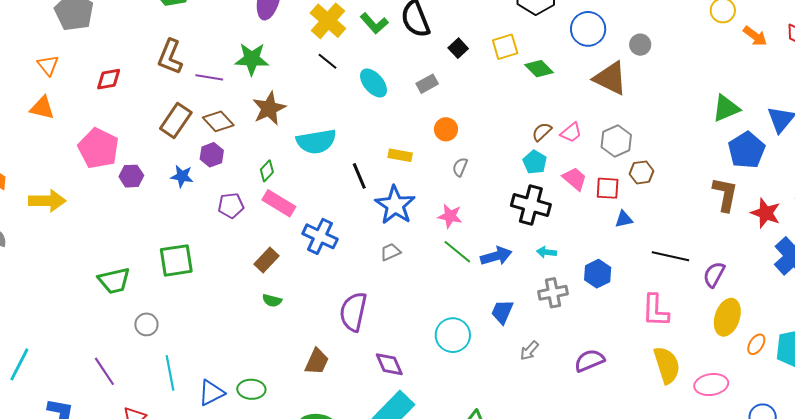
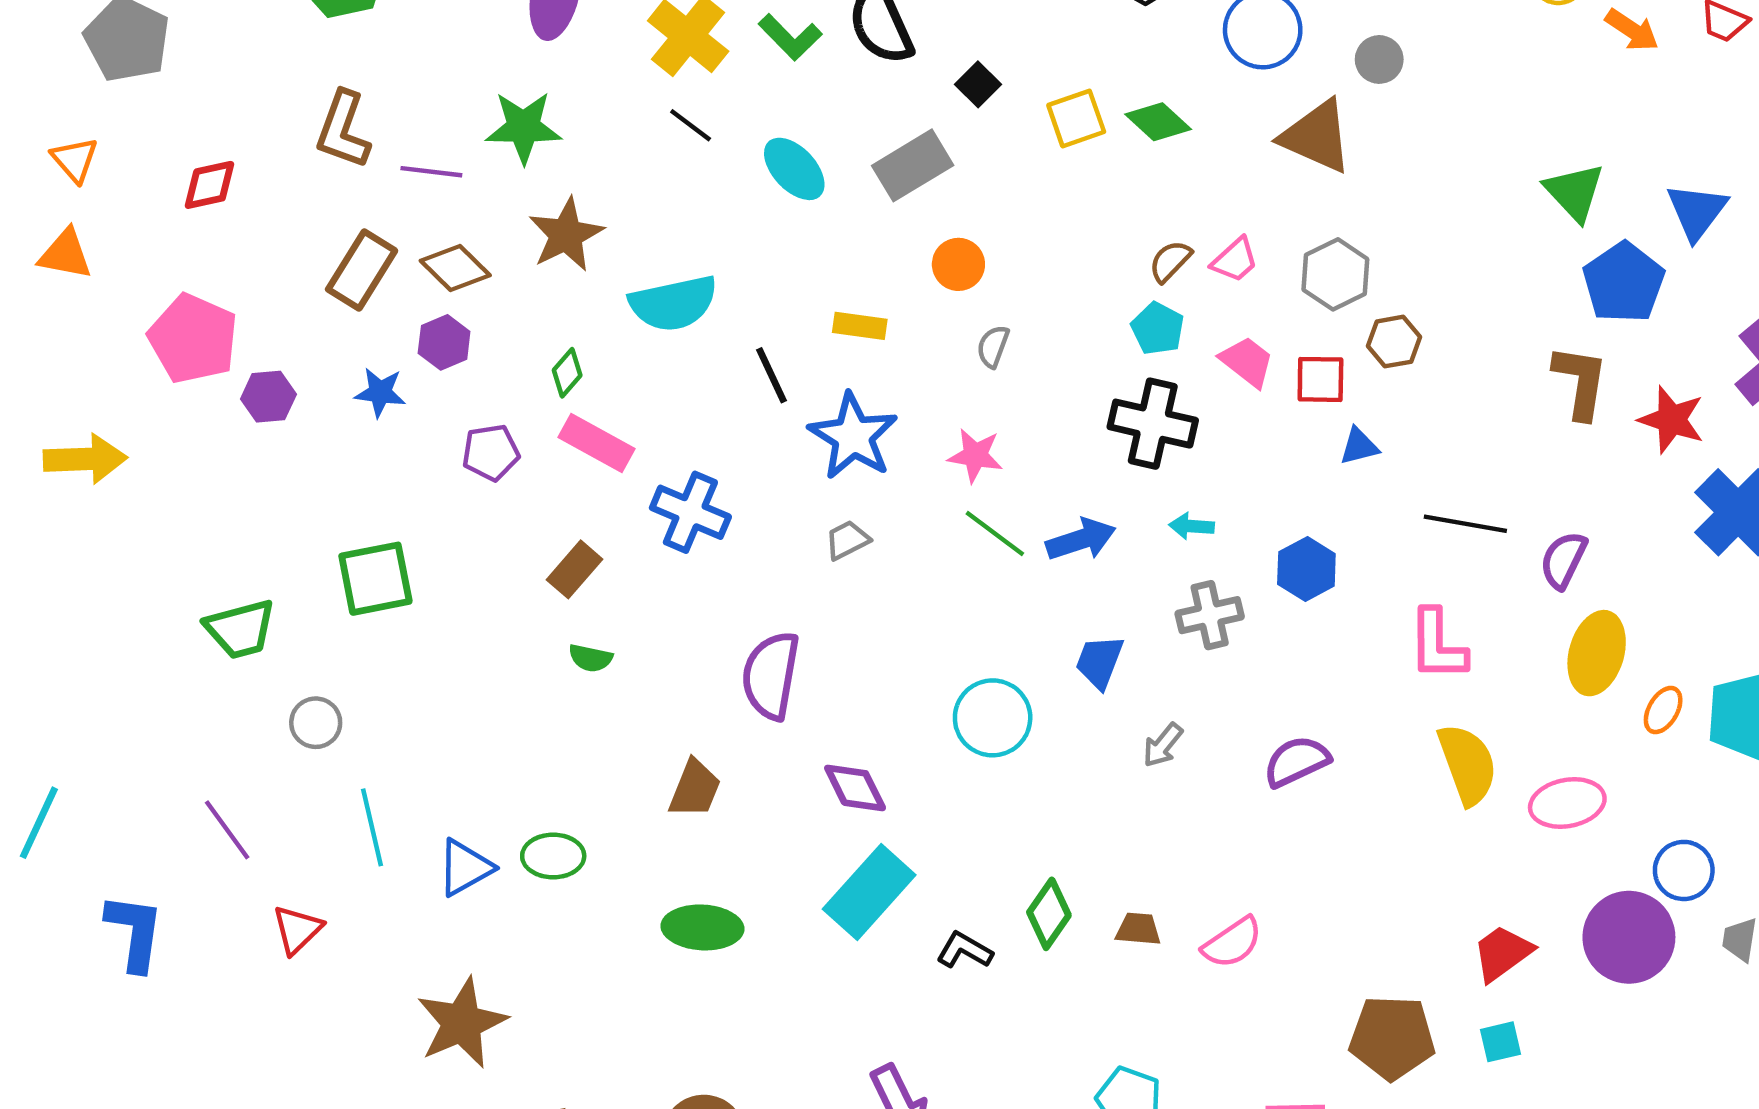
yellow square: (505, 47) -> (1076, 118), moved
gray rectangle: (427, 84) -> (913, 165), size x1.6
green triangle: (726, 108) -> (1574, 192), turned -48

